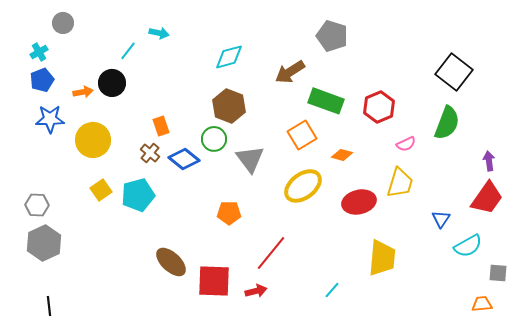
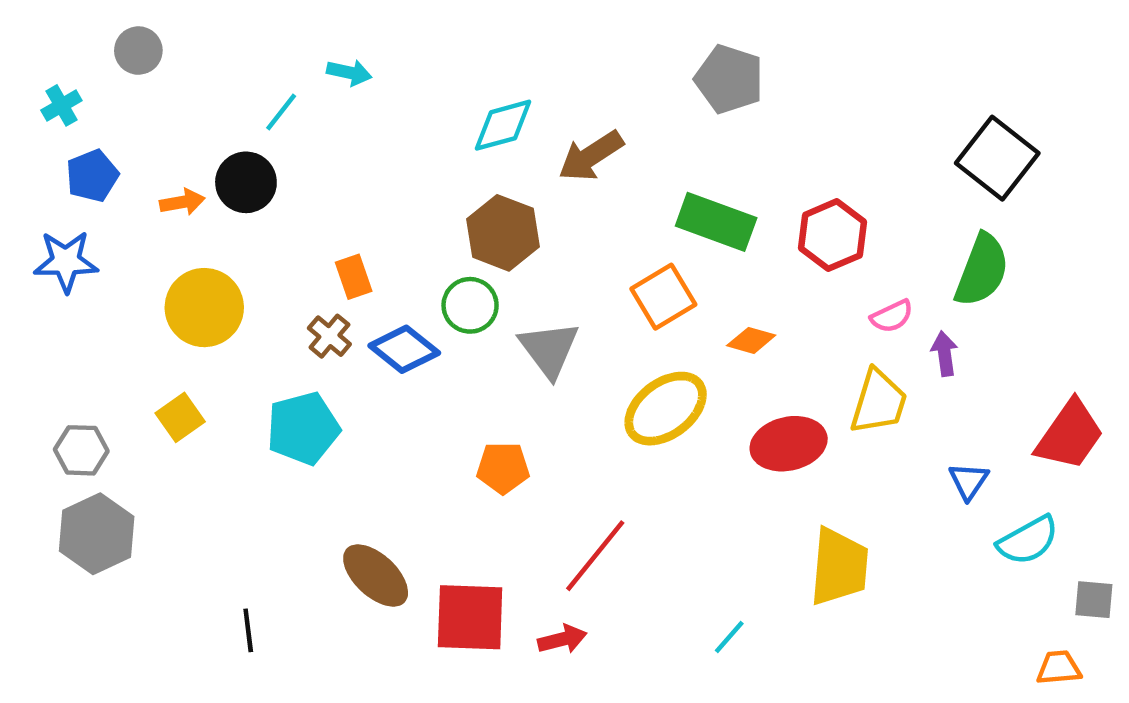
cyan cross: (39, 52) -> (61, 105), moved
brown arrow: (290, 72) -> (591, 156), moved
blue star: (50, 119) -> (66, 261), moved
purple arrow: (489, 161) -> (945, 354), moved
yellow square: (101, 190) -> (180, 417), moved
black line: (49, 306) -> (248, 630), moved

